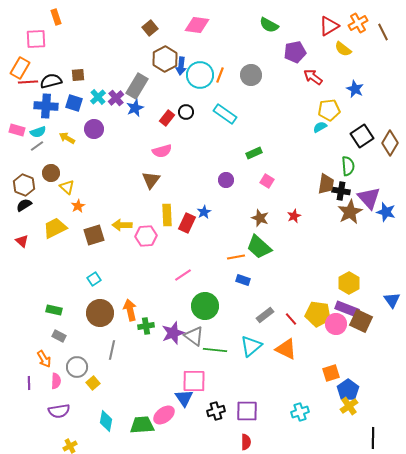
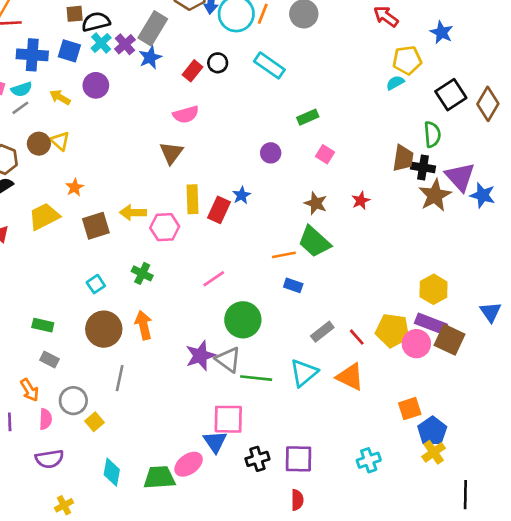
black semicircle: (51, 81) -> (96, 22), moved
yellow triangle: (67, 187) -> (60, 141), moved
green cross: (146, 326) -> (142, 273), moved, turned 35

